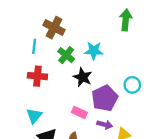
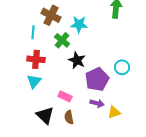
cyan star: (94, 51) -> (79, 24), moved
pink rectangle: (79, 112) -> (65, 96), moved
cyan triangle: (34, 116) -> (34, 81), moved

